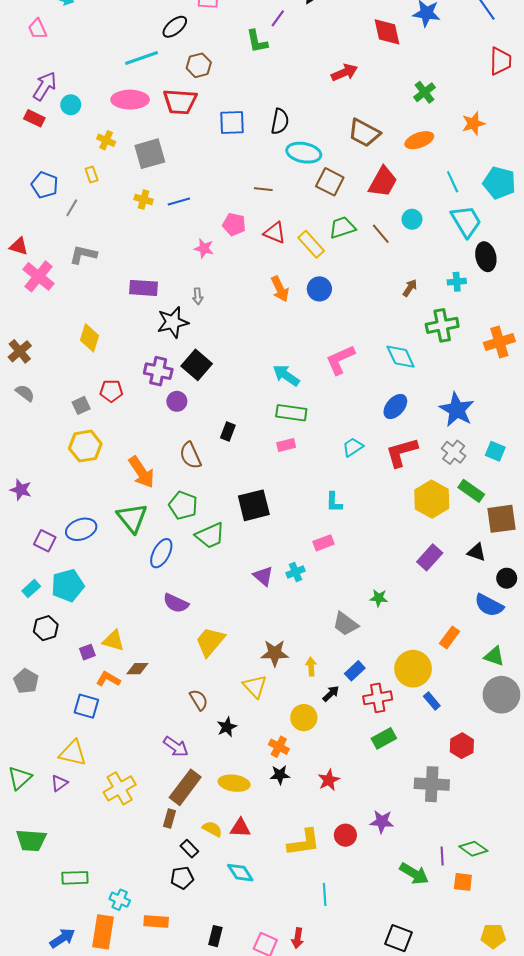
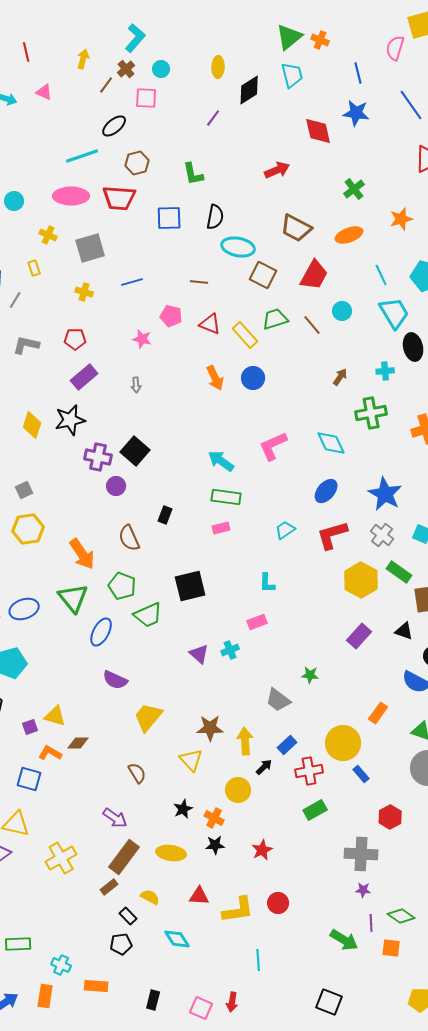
green L-shape: (257, 41) -> (193, 174), moved
blue line: (179, 202) -> (132, 282), moved
purple rectangle: (144, 288) -> (84, 377), turned -44
black star: (173, 322) -> (70, 420), moved
red pentagon: (111, 391) -> (75, 339), moved
yellow arrow: (311, 667) -> (245, 741), size x1.5
black star: (227, 727) -> (183, 809), moved
brown rectangle: (170, 819) -> (109, 887), turned 36
purple star: (382, 822) -> (363, 890), moved, size x0.7
red triangle: (240, 828) -> (199, 896), moved
orange rectangle: (103, 932) -> (45, 996), size x0.7

